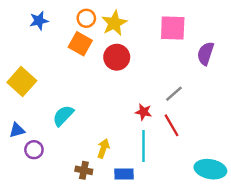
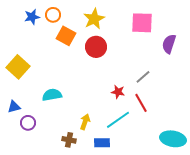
orange circle: (86, 18) -> (53, 15), moved
cyan semicircle: (63, 116) -> (52, 95), turned 36
cyan line: (143, 146) -> (118, 120), turned 55

